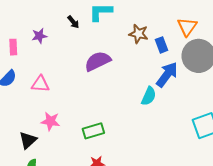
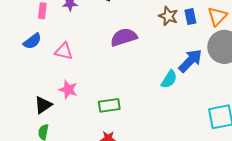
blue rectangle: (162, 45) -> (190, 17), moved

